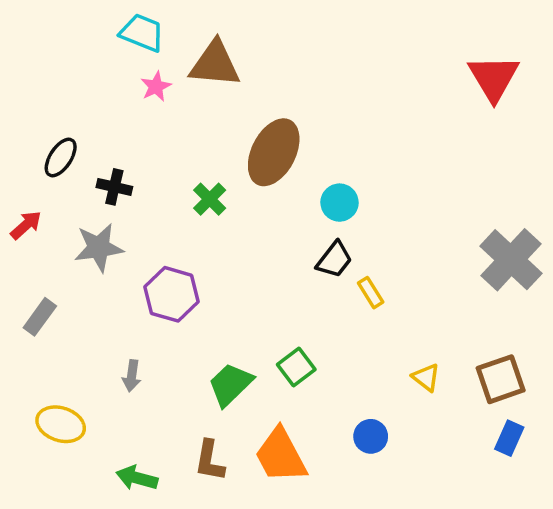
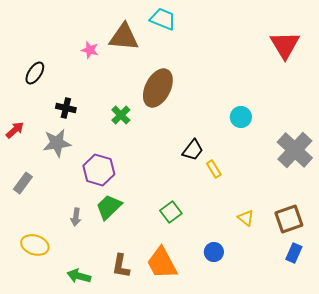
cyan trapezoid: (142, 33) -> (163, 19), moved
pink star: (156, 86) -> (90, 50), turned -30
black ellipse: (61, 158) -> (35, 73), moved
cyan circle: (339, 203) -> (241, 117), moved
green trapezoid: (230, 384) -> (109, 207), moved

